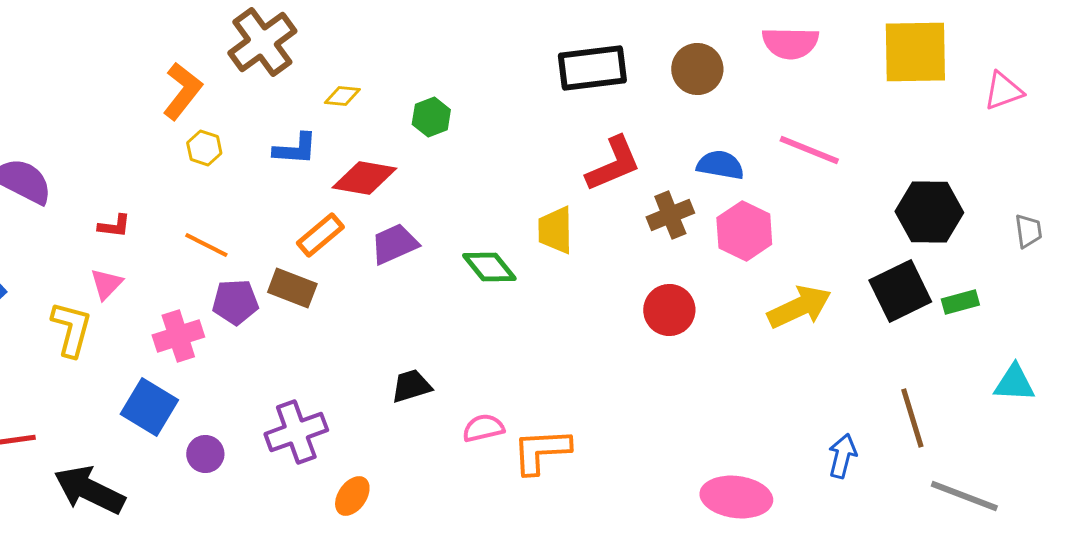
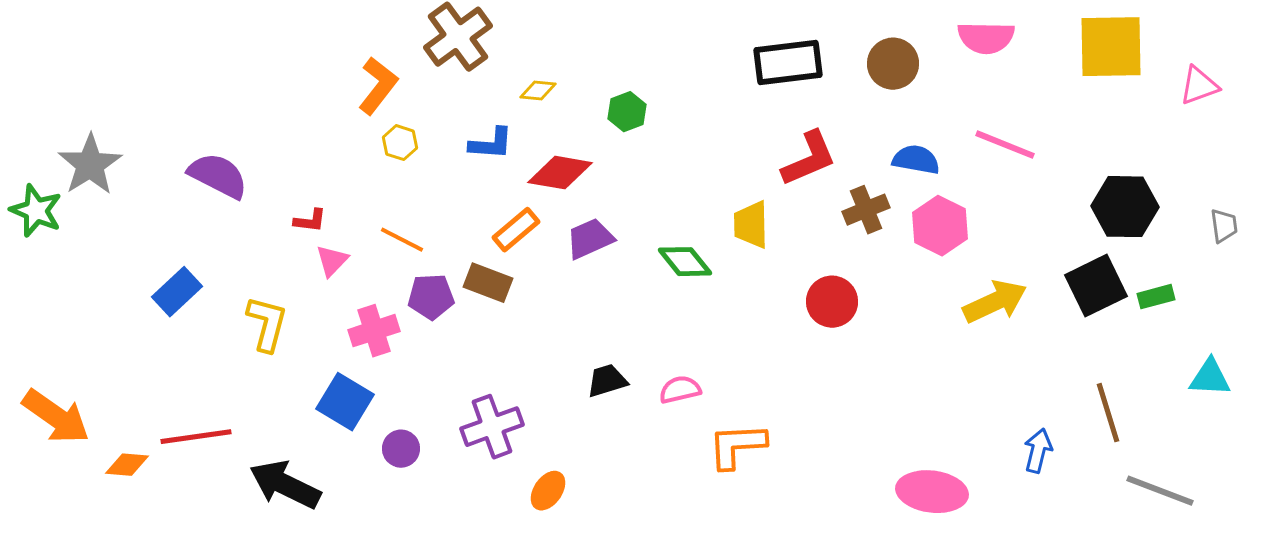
pink triangle: (106, 284) -> (332, 261), moved
red circle: (669, 310) -> (832, 302), moved
pink semicircle: (483, 428) -> (680, 390), moved

